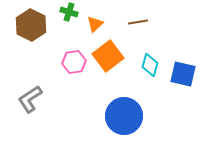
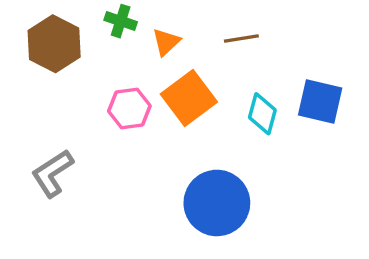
blue square: (183, 74) -> (320, 102), moved

